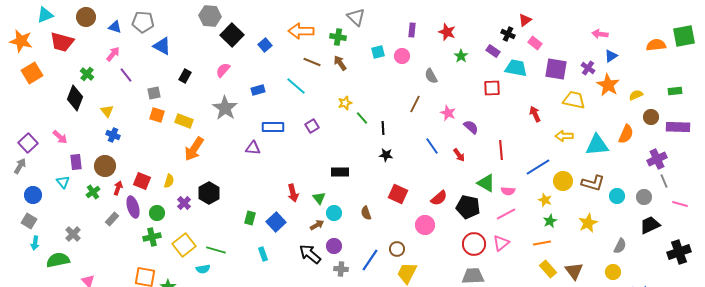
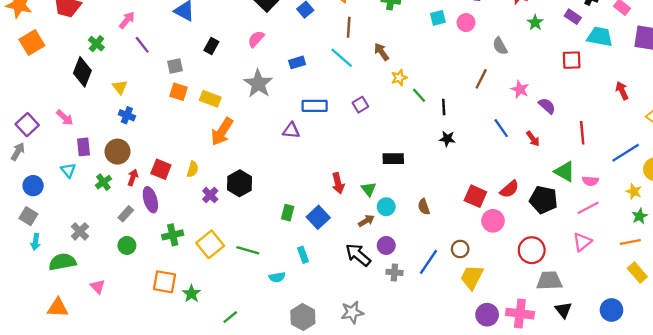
brown line: (312, 62) -> (349, 27), moved, turned 72
brown arrow: (340, 63) -> (382, 52), moved
red square: (398, 194) -> (475, 196), moved
green circle: (157, 213) -> (127, 245), moved
red circle: (474, 244) -> (532, 250), moved
cyan semicircle: (203, 269) -> (277, 277), moved

